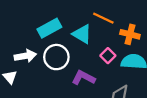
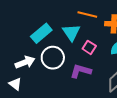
cyan triangle: (82, 34) -> (71, 33), turned 36
pink square: (108, 56) -> (89, 47), moved

